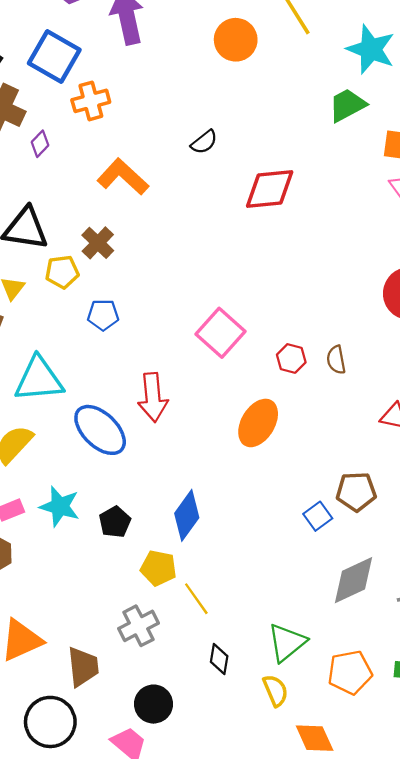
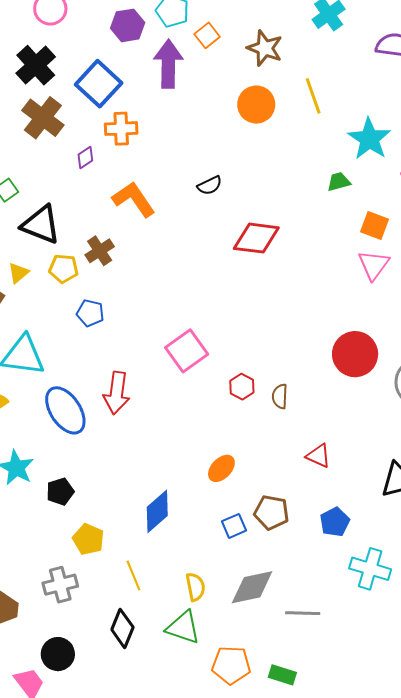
green trapezoid: (347, 105) -> (339, 182), size x0.7
purple diamond: (40, 144) -> (85, 158), moved
orange ellipse: (258, 423) -> (221, 468), moved, size x0.7
blue diamond: (187, 515) -> (157, 511), moved
yellow line: (196, 599) -> (133, 575), moved
green triangle: (287, 643) -> (183, 627), turned 45
black diamond: (219, 659) -> (122, 628), size x1.4
yellow semicircle: (275, 690) -> (195, 587), moved

